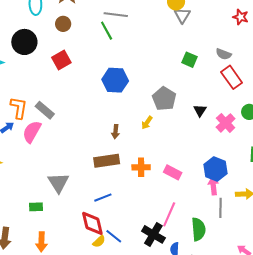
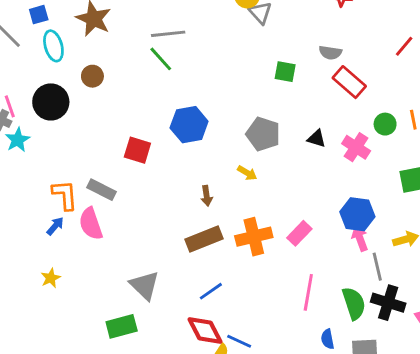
brown circle: (63, 24) -> (92, 76), moved
red square: (61, 60) -> (137, 150), moved, turned -30
black triangle: (200, 110) -> (316, 138), turned -32
yellow arrow: (147, 123) -> (247, 173), turned -80
pink semicircle: (32, 132) -> (91, 224), turned -35
orange cross: (141, 167) -> (254, 237), size x1.4
pink rectangle: (173, 172) -> (299, 233), turned -60
green rectangle: (36, 207) -> (122, 326), size x1.5
black cross: (153, 234) -> (388, 303), moved

